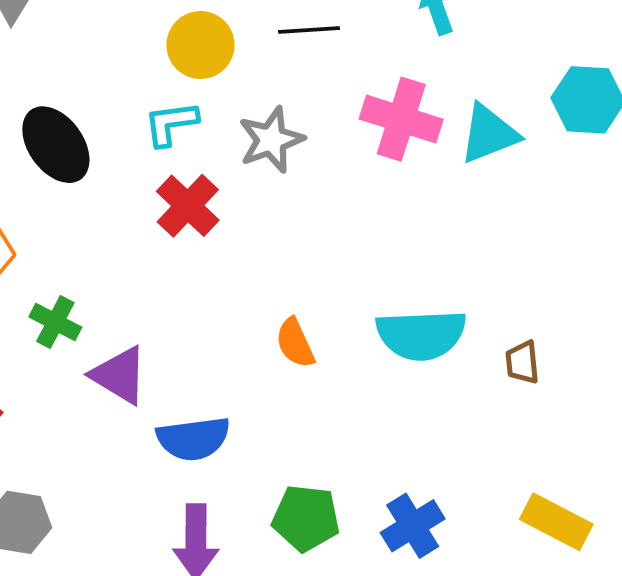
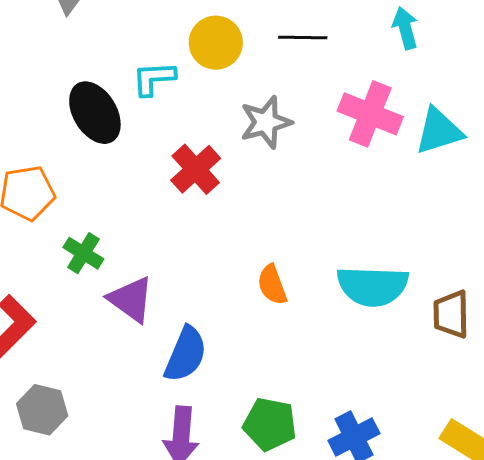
cyan L-shape: (171, 124) -> (154, 78), moved
brown trapezoid: (522, 362) -> (451, 314), size x1.4
blue semicircle: (193, 439) -> (186, 354), turned -64

